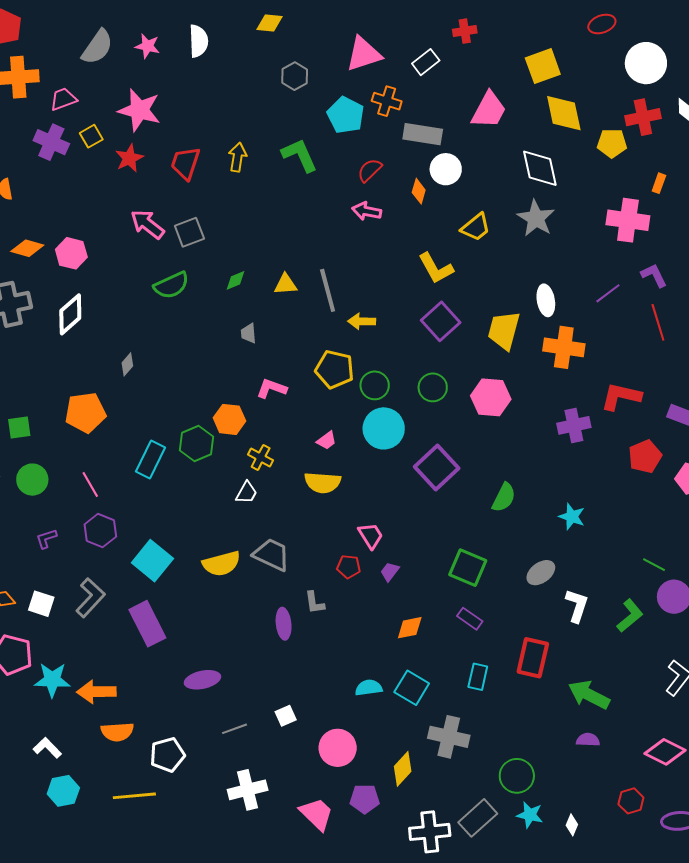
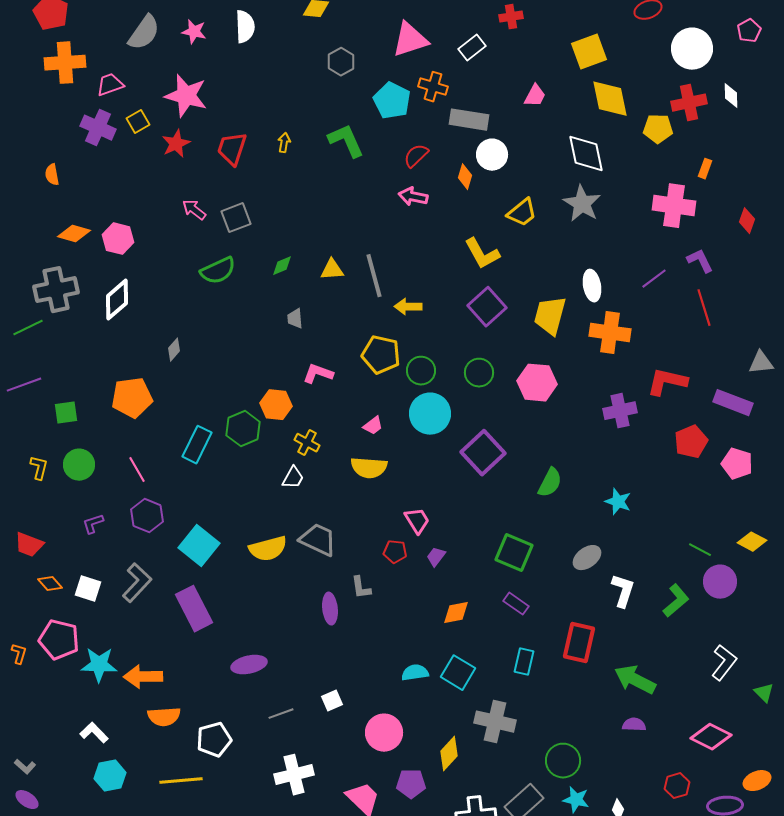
pink trapezoid: (489, 110) -> (535, 96), size x0.6
yellow arrow: (238, 157) -> (284, 143), size x0.7
pink arrow: (147, 224) -> (194, 210), size x0.7

